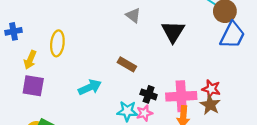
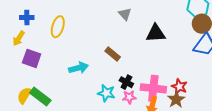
blue cross: (13, 31) -> (27, 17), moved
black triangle: (173, 32) -> (156, 33), turned 45
yellow arrow: (30, 60) -> (19, 38), moved
pink star: (144, 113) -> (129, 97), moved

